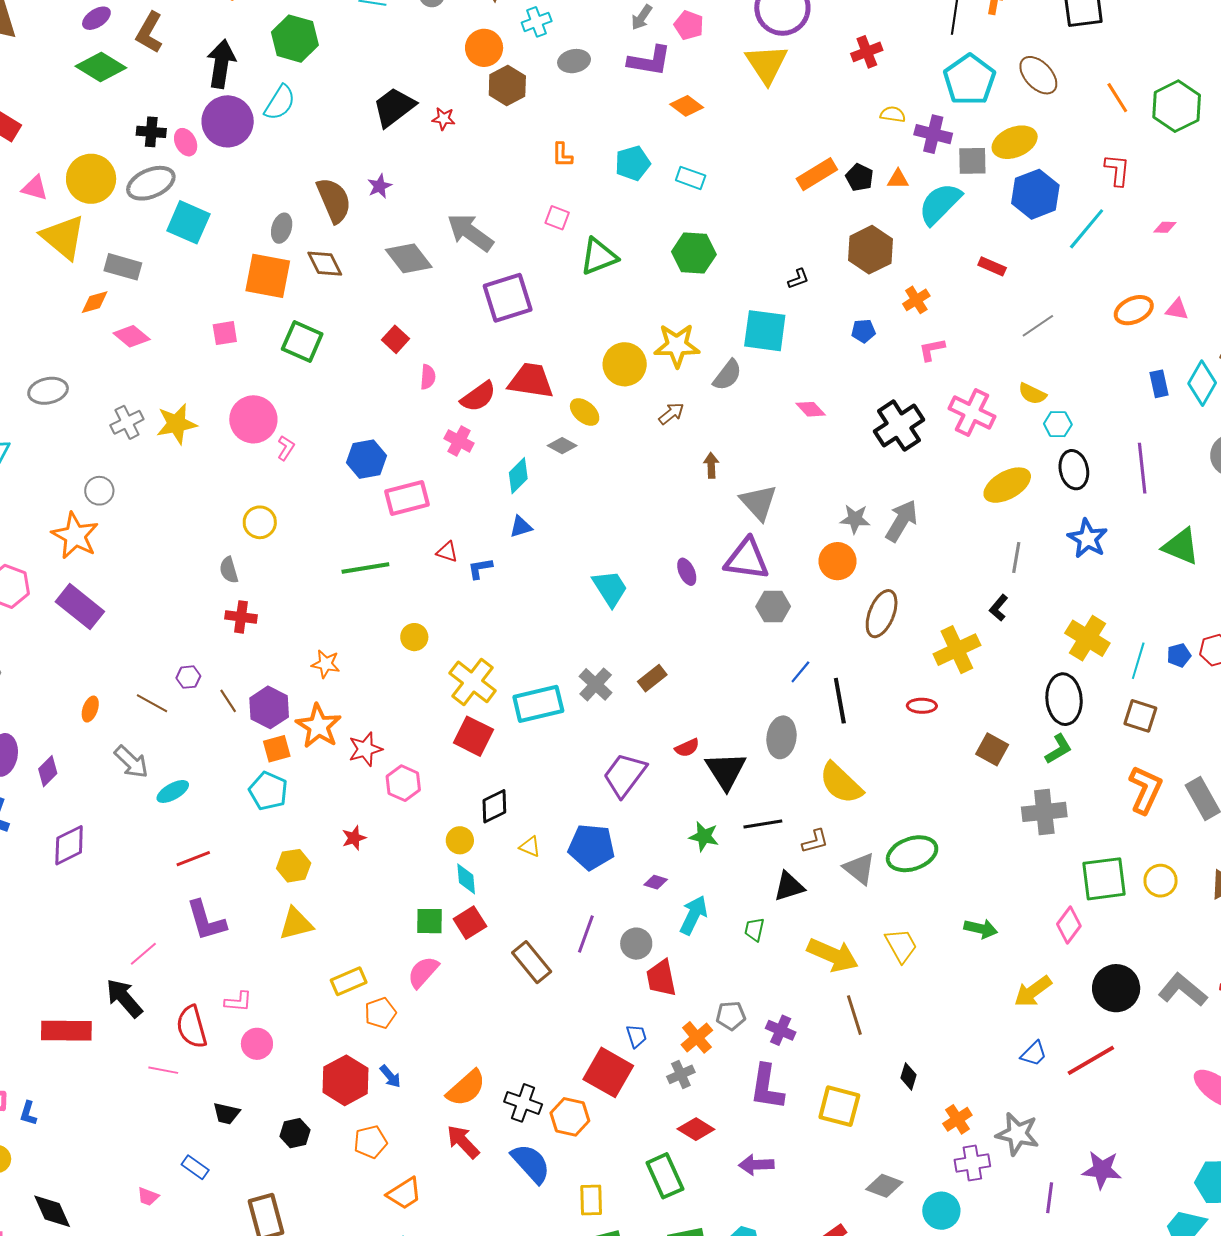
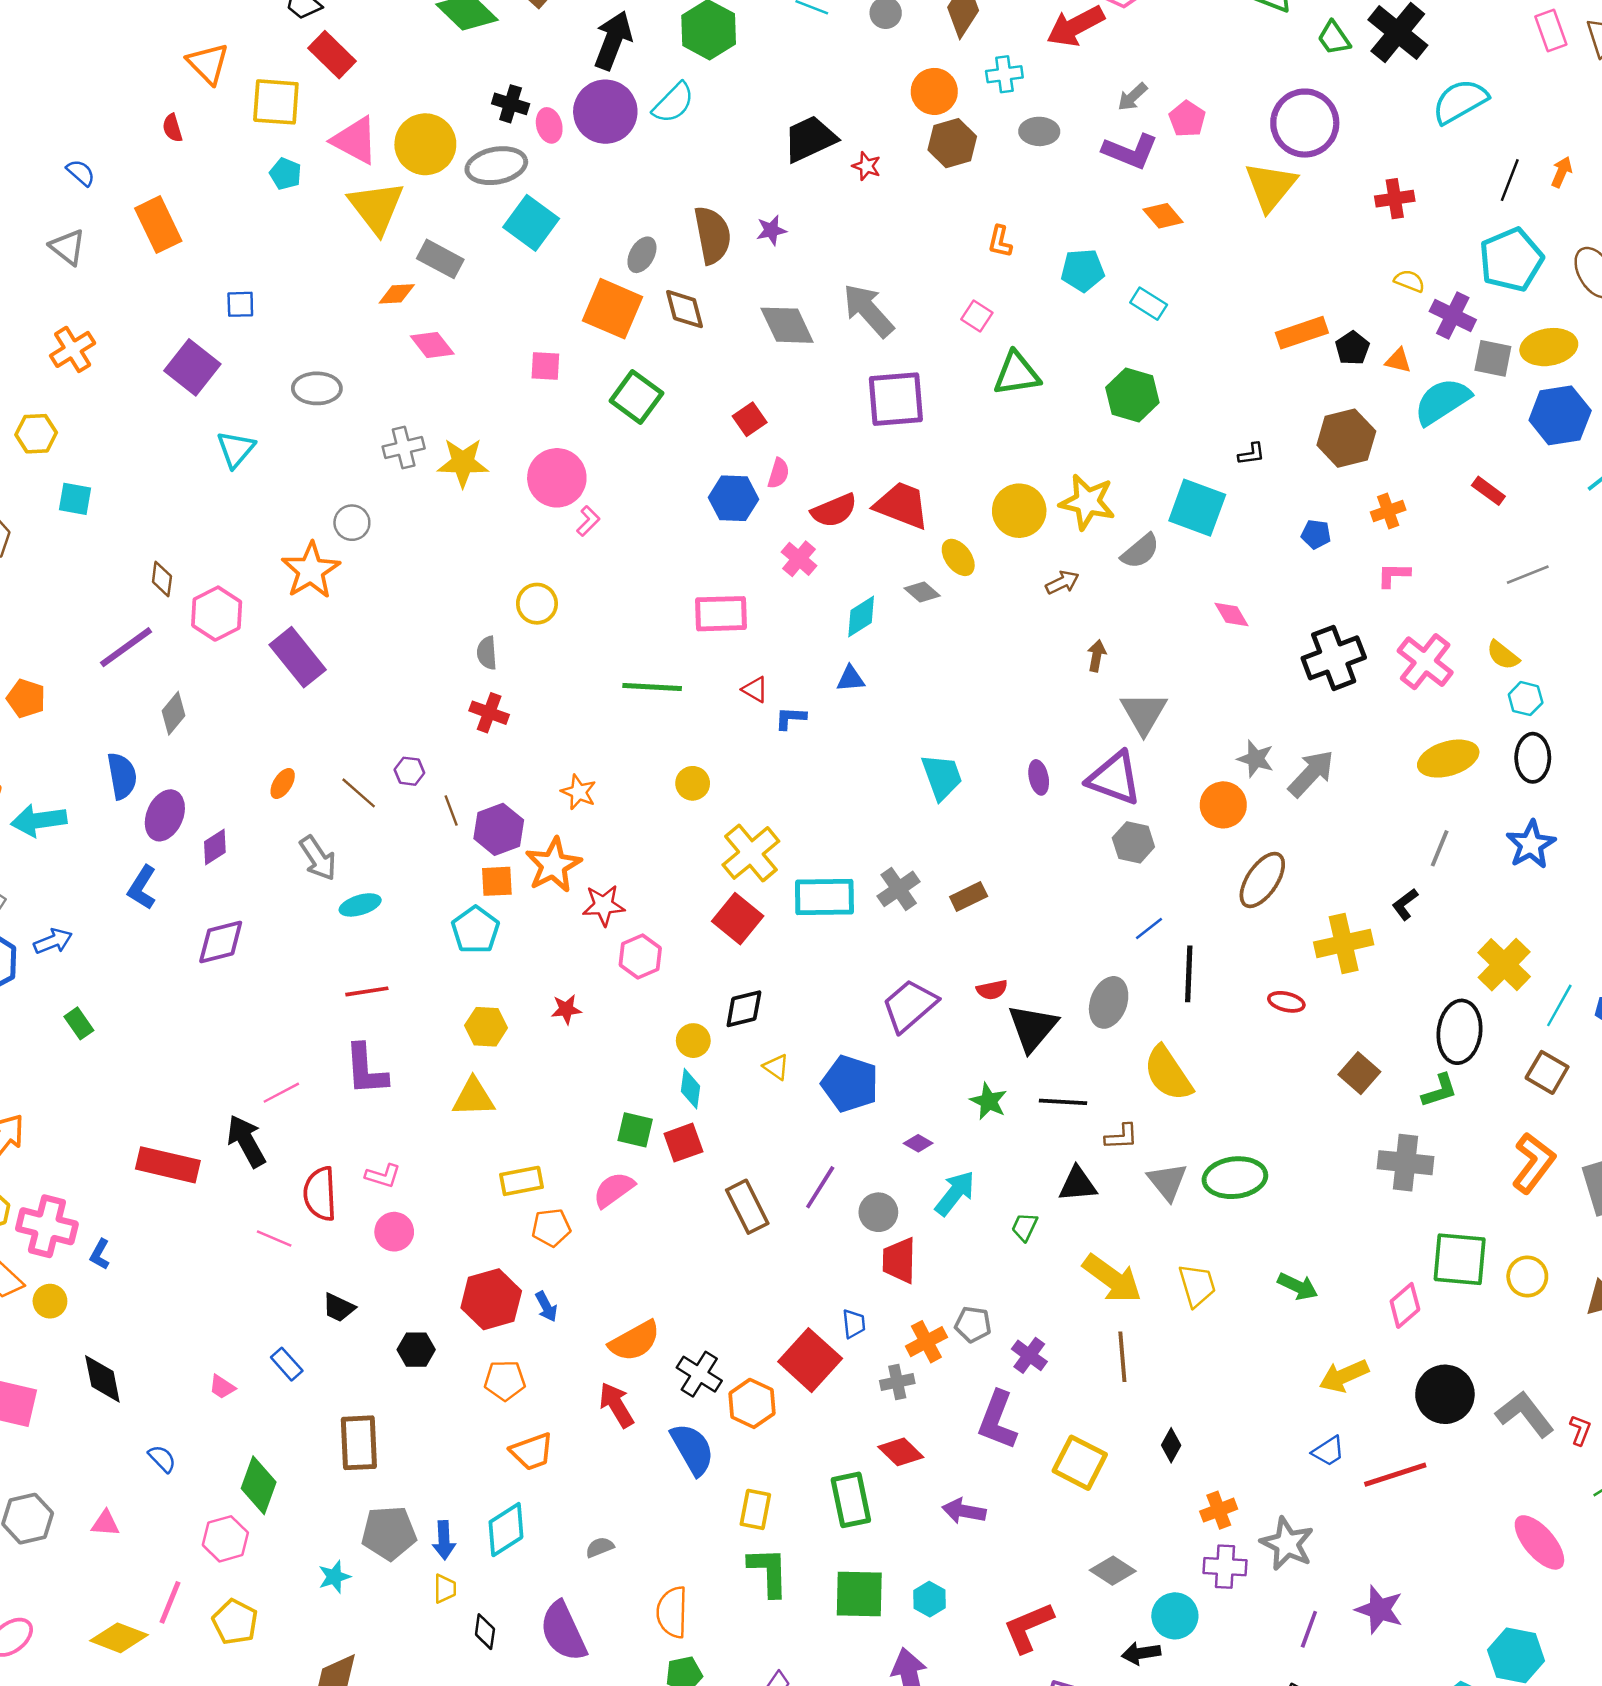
pink triangle: (35, 188) -> (355, 140), size x1.5
blue hexagon: (366, 459) -> (734, 498), moved

